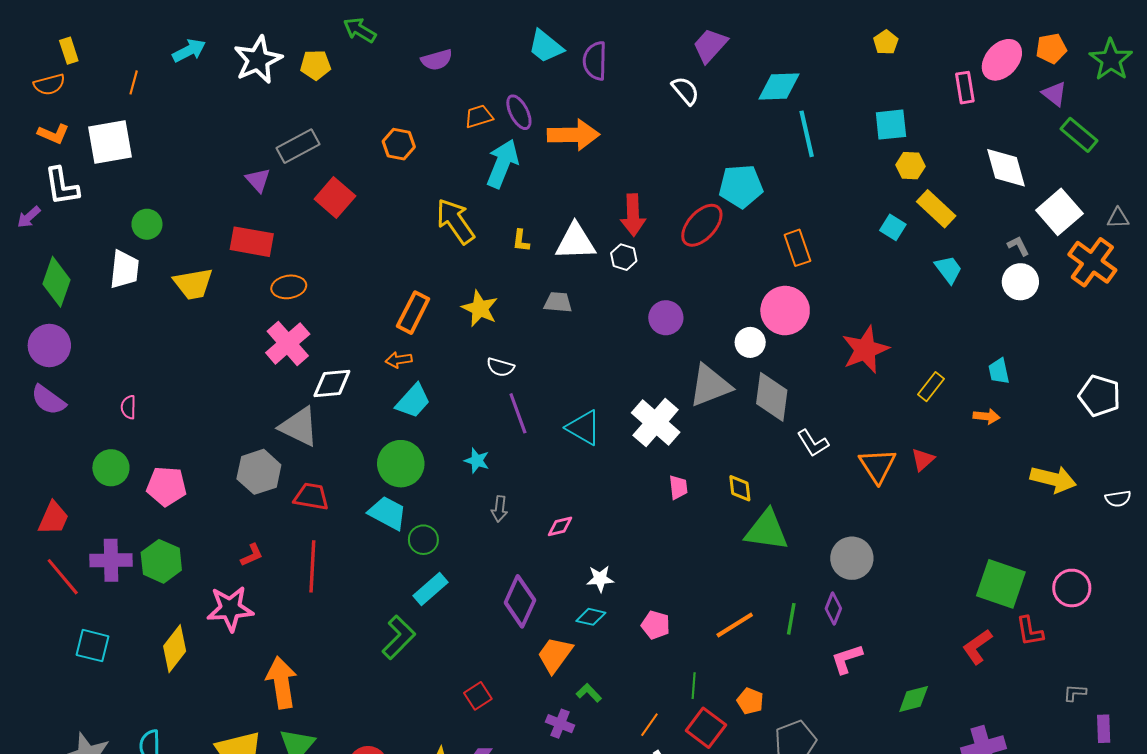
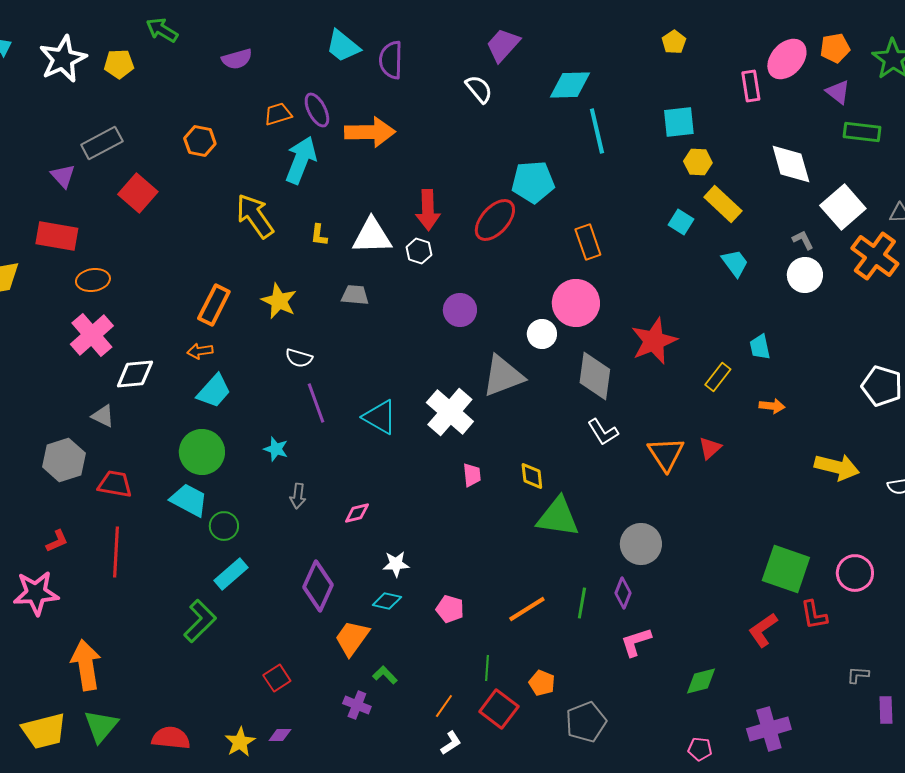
green rectangle: (1079, 135) -> (862, 132), turned -33
cyan trapezoid: (999, 371) -> (760, 347), moved
gray diamond: (772, 397) -> (595, 376), moved
gray triangle: (299, 427) -> (103, 416), size x0.6

